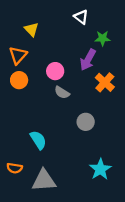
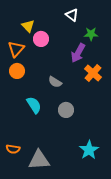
pink circle: (55, 71) -> (41, 39), moved
gray circle: (86, 122) -> (66, 110), moved
cyan semicircle: (38, 140) -> (34, 105), moved

